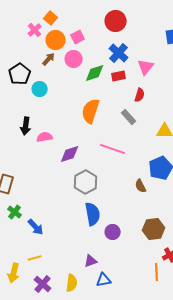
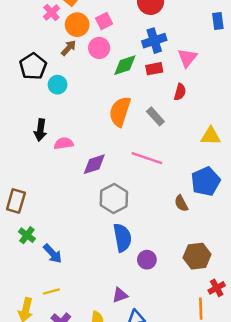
blue cross: (119, 53) -> (154, 41), turned 30
gray rectangle: (129, 117) -> (155, 116), moved

